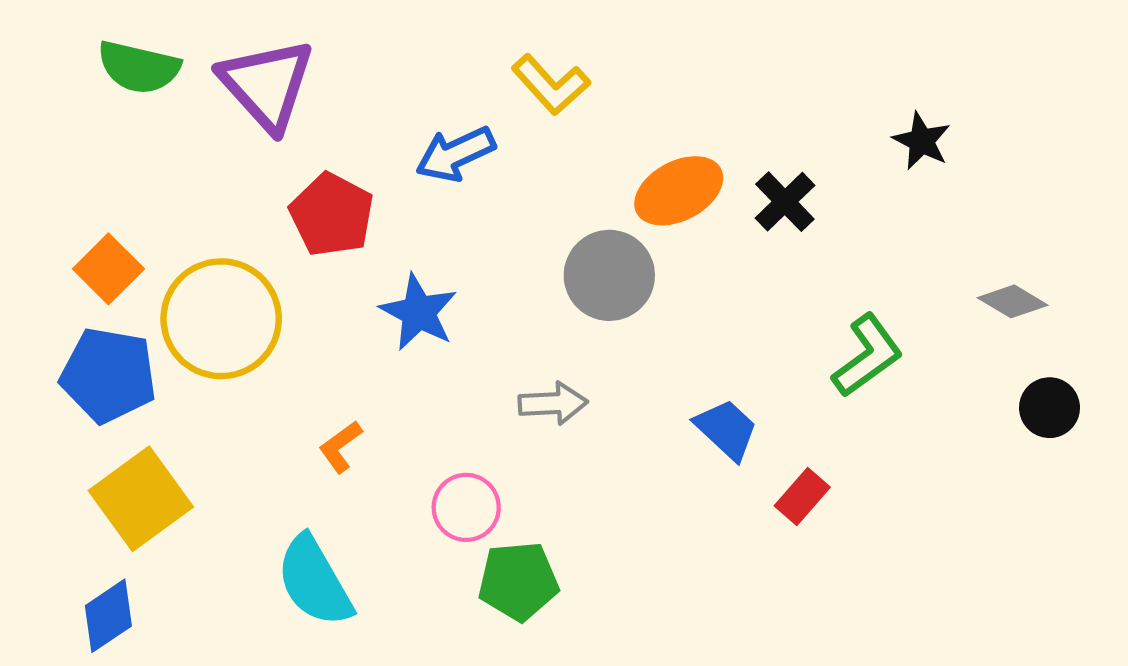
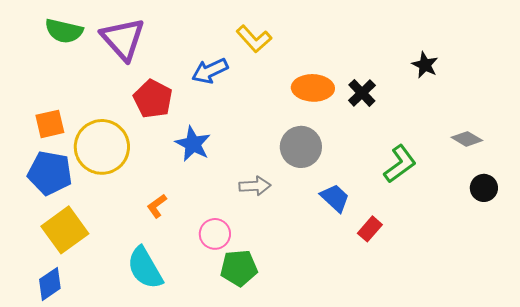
orange ellipse: (679, 191) -> (313, 88), turned 30
orange square: (108, 269) -> (50, 124), turned 32
gray circle: (609, 275) -> (301, 147), moved

